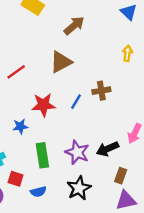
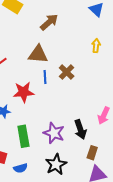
brown triangle: (61, 62) -> (38, 54), turned 35
brown cross: (101, 91) -> (67, 72), moved, turned -35
blue line: (76, 102) -> (45, 77), moved, turned -32
black arrow: (107, 149) -> (80, 129), turned -84

